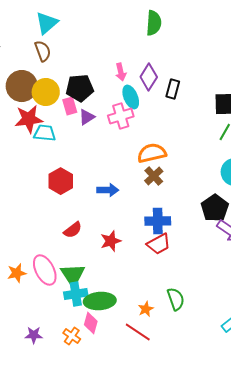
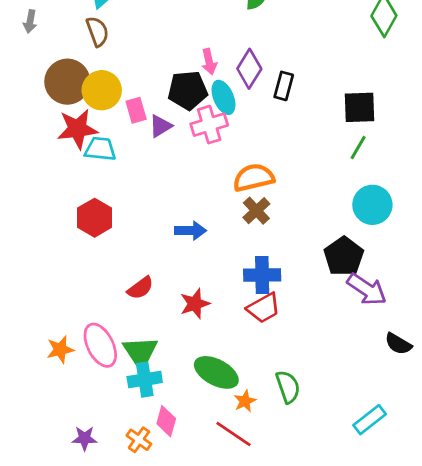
black pentagon: (80, 88) -> (188, 90), moved
red hexagon: (61, 181) -> (95, 218), moved
green ellipse: (100, 301) -> (216, 372), moved, turned 32

